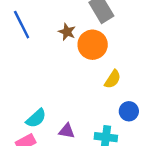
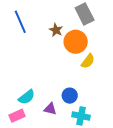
yellow semicircle: (113, 79) -> (88, 61), moved
blue circle: (129, 111) -> (70, 96), moved

